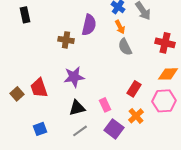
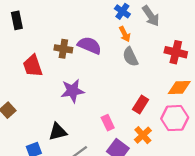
purple semicircle: (89, 25) -> (89, 45), moved, turned -80
red trapezoid: (39, 88) -> (33, 66), moved
black triangle: (77, 108) -> (58, 132), moved

